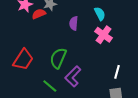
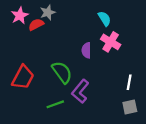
purple semicircle: (74, 23) -> (86, 50), moved
green semicircle: (58, 58) -> (62, 72), turned 125
green line: (50, 86) -> (55, 104), turned -56

